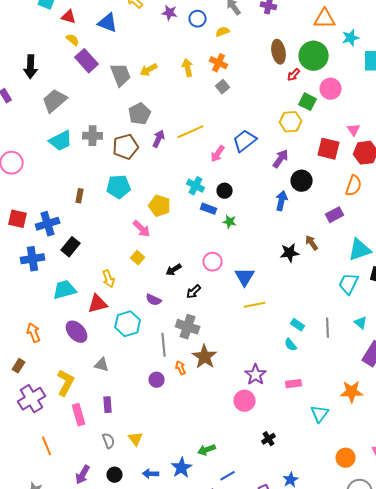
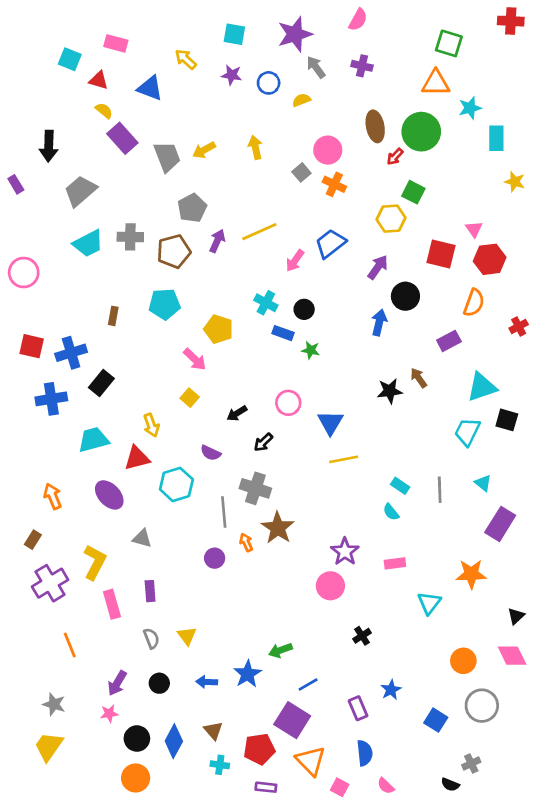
orange cross: (219, 63) -> (334, 184), moved
pink circle: (331, 89) -> (328, 150), moved

